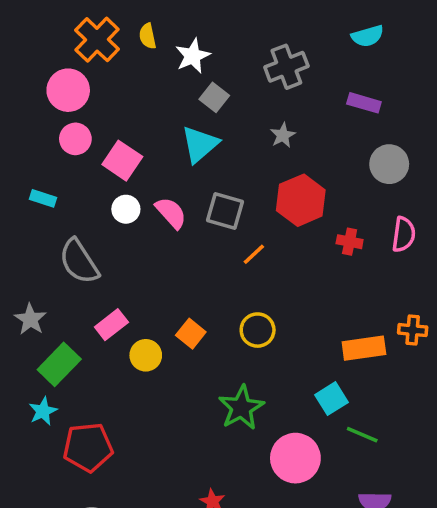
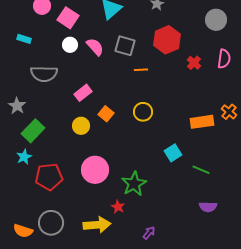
red cross: (350, 242) -> (194, 63), turned 32
orange line: (254, 254) -> (141, 70), turned 40
gray semicircle: (79, 262) -> (44, 74), turned -56
pink rectangle: (111, 325) -> (83, 93), moved
orange cross: (413, 330) -> (229, 112), turned 35
cyan square: (331, 399) -> (173, 153), moved
green star: (241, 408) -> (134, 184), moved
pink circle: (295, 458) -> (95, 170), moved

